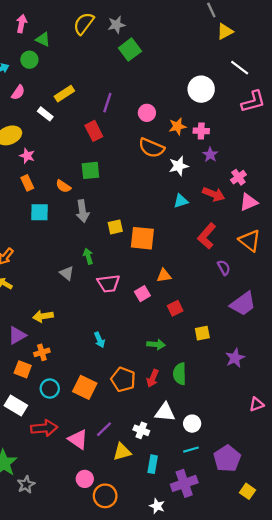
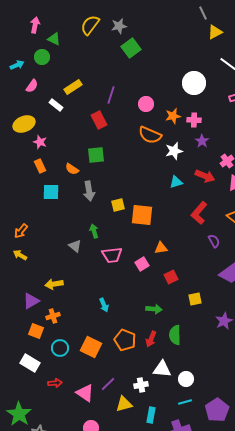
red arrow: (44, 428) -> (55, 383), size x0.6
white cross: (141, 430) -> (141, 385), turned -32

